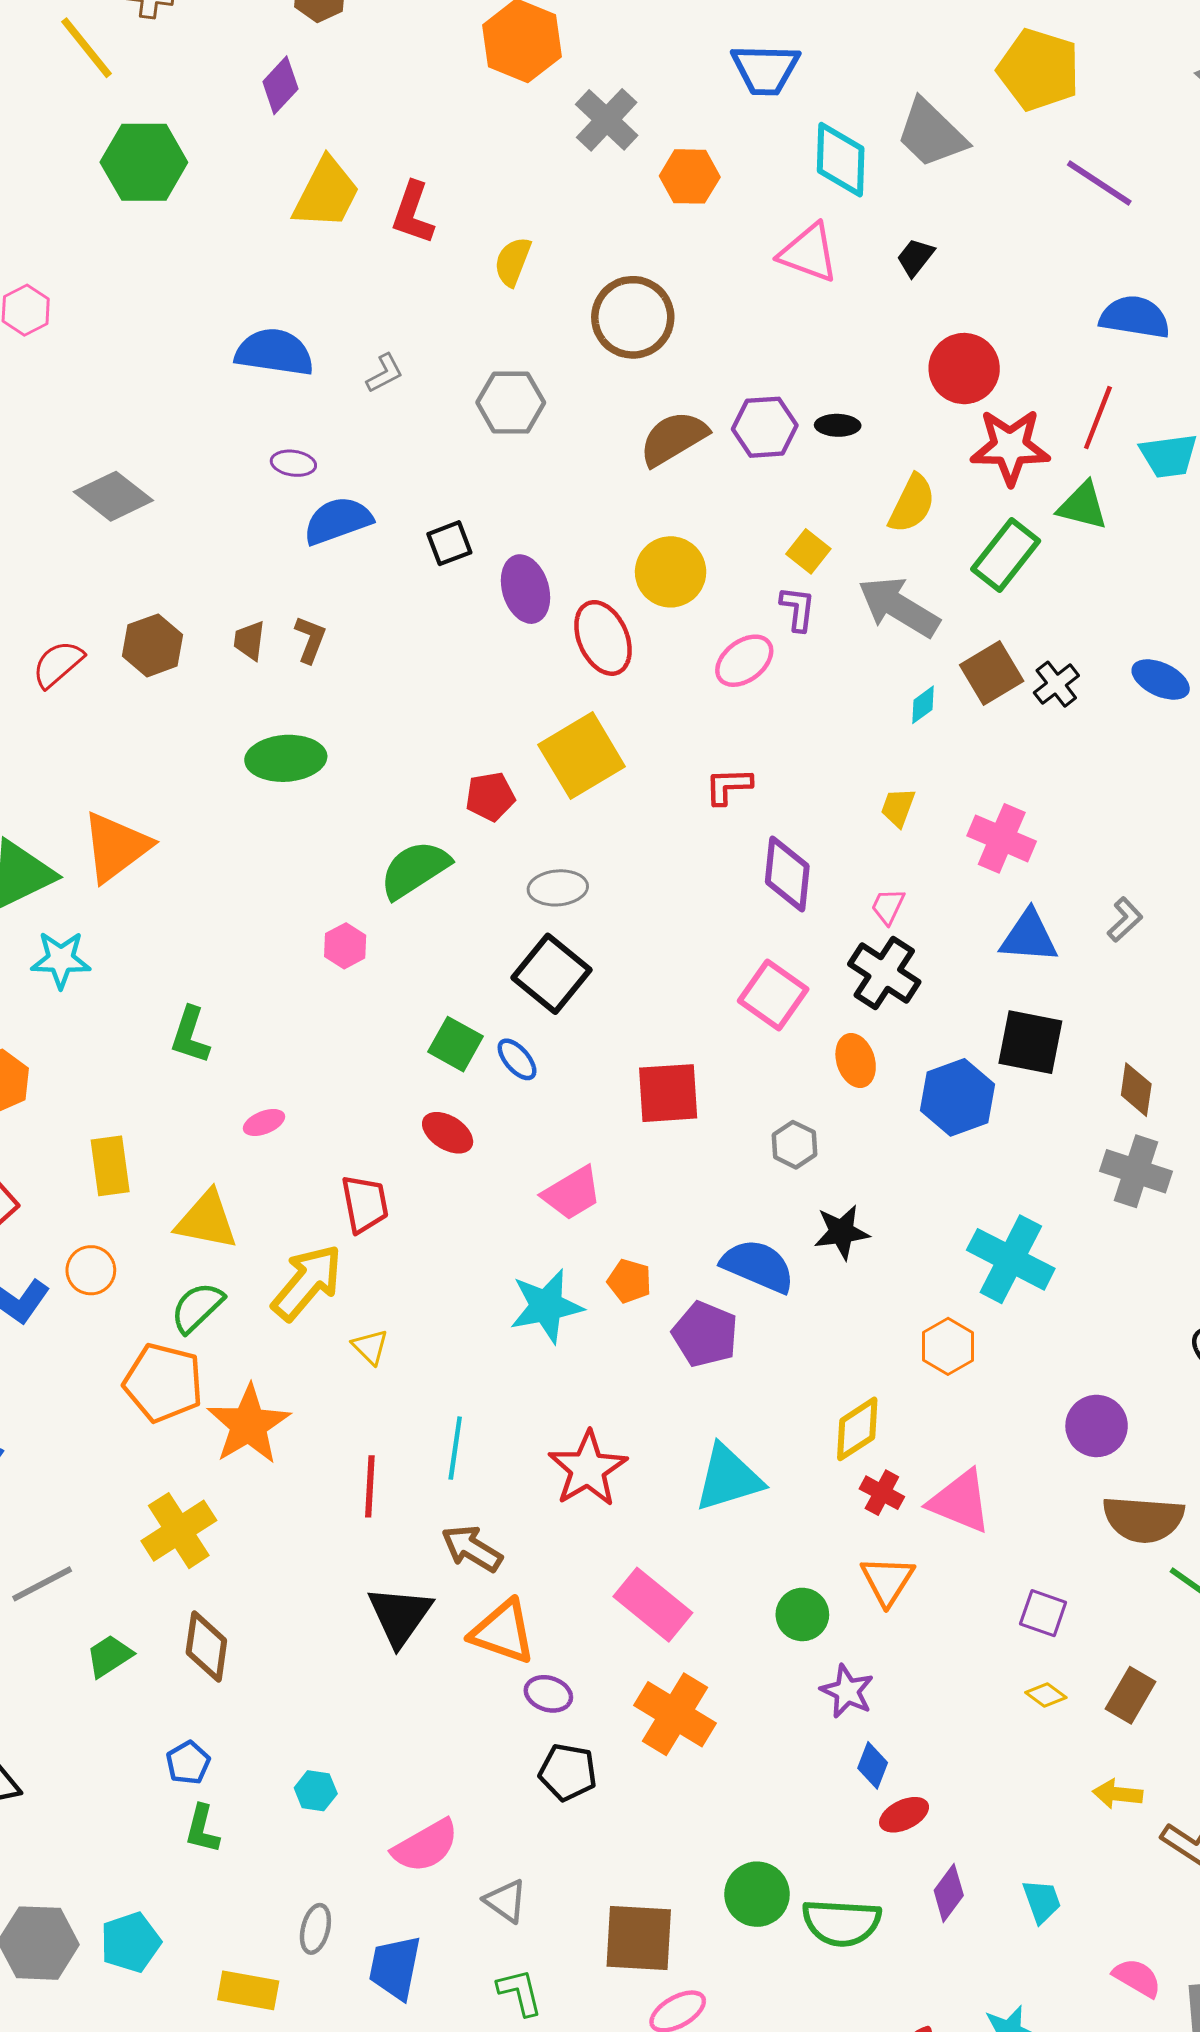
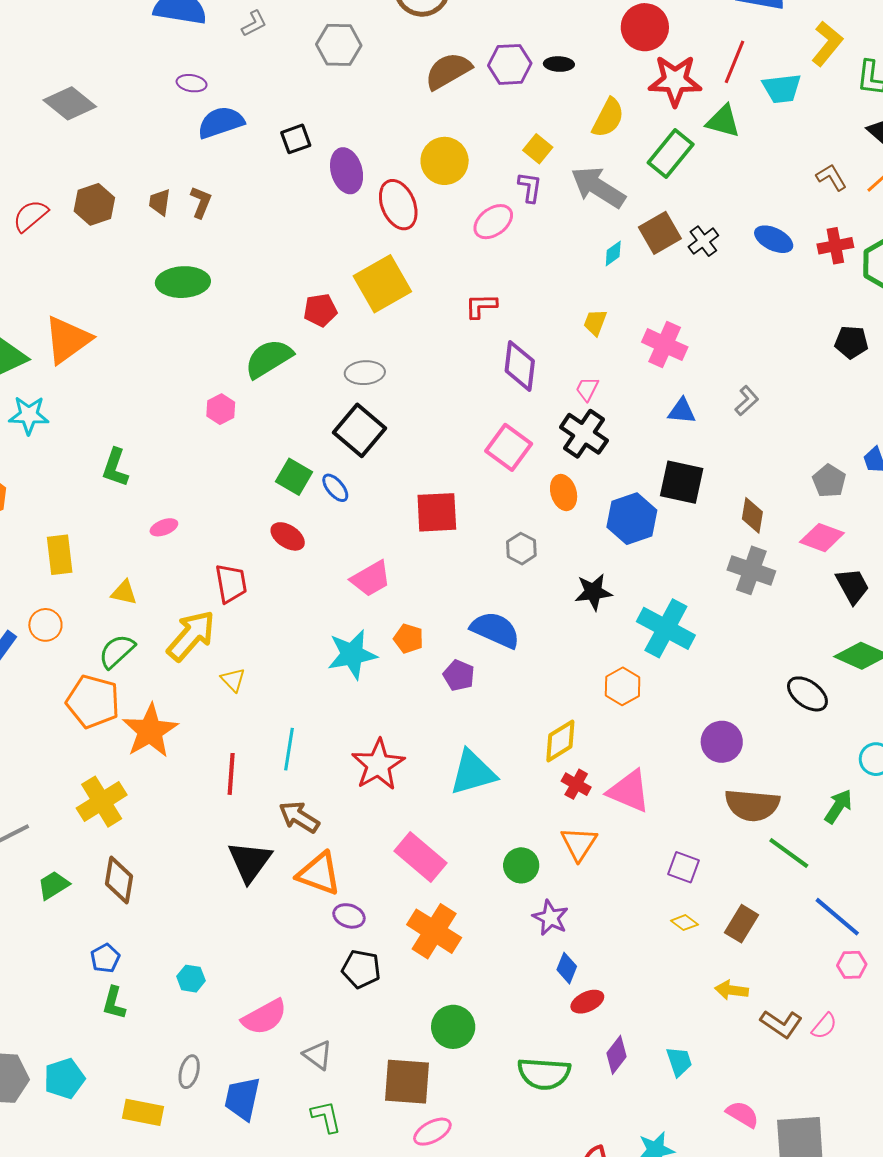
blue triangle: (1029, 937) -> (682, 411), size x0.7
yellow triangle: (207, 1220) -> (124, 593), size x0.6
black star: (842, 1232) -> (593, 592), moved
purple pentagon: (705, 1334) -> (459, 675), size x0.7
green circle: (757, 1894) -> (453, 1027), moved

